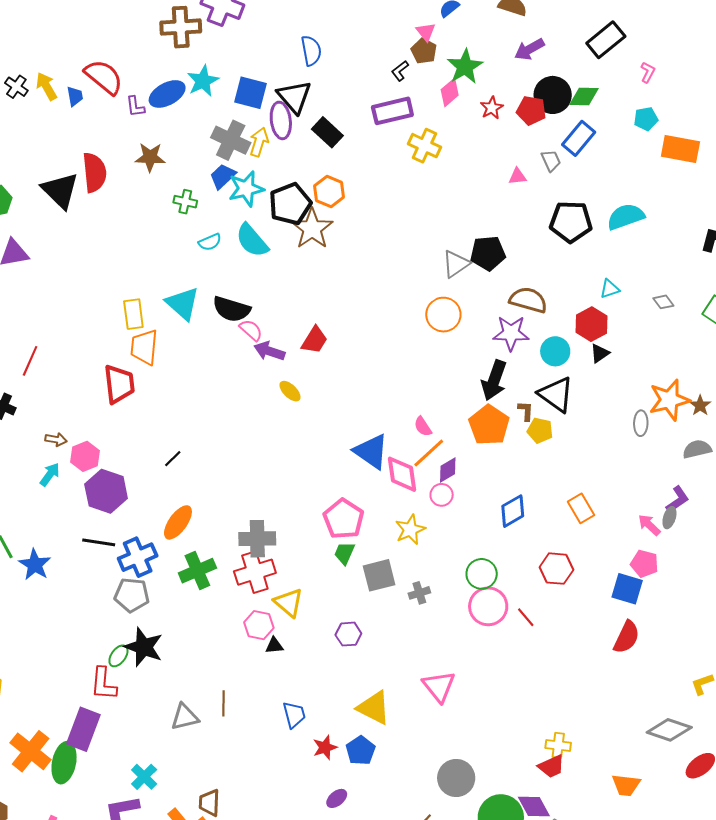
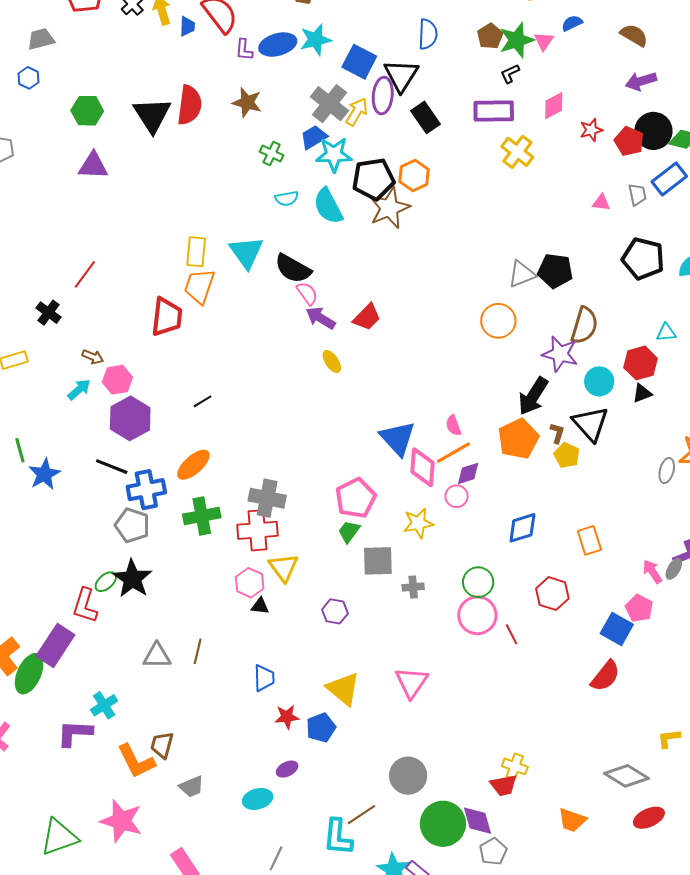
brown pentagon: (424, 51) -> (490, 36), moved
green star: (465, 67) -> (517, 40), moved
brown semicircle: (528, 300) -> (584, 325), turned 78

